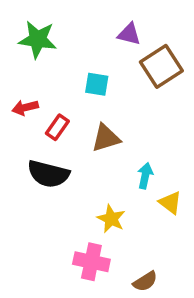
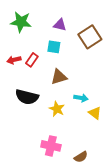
purple triangle: (129, 34) -> (60, 25), moved
red rectangle: (57, 127) -> (32, 60), moved
cyan arrow: (145, 176) -> (81, 98), turned 88
yellow star: (111, 219) -> (57, 109), moved

